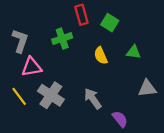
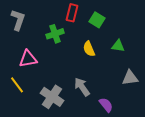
red rectangle: (81, 15) -> (72, 13), turned 30
gray L-shape: (20, 41) -> (18, 20), moved
gray cross: (51, 95) -> (52, 97), moved

